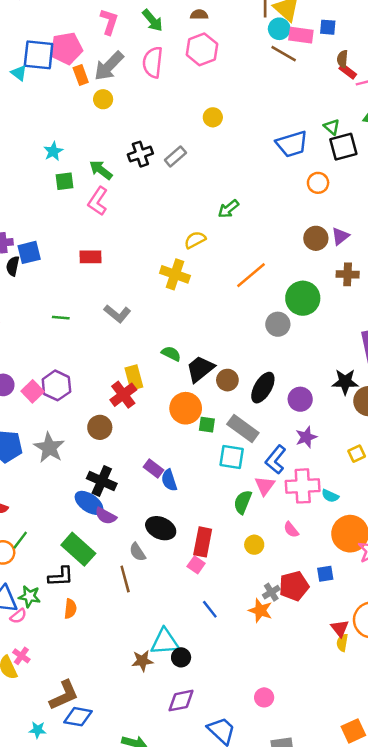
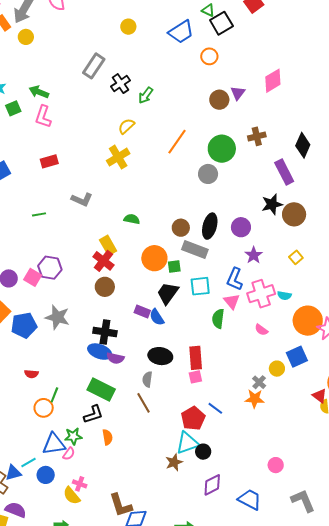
yellow circle: (213, 117) -> (128, 27), moved
black cross: (140, 154) -> (120, 84), moved
gray rectangle: (175, 156) -> (94, 66), size x1.4
yellow cross: (175, 274) -> (118, 157), turned -35
brown cross: (348, 274) -> (257, 136), moved
black trapezoid: (200, 369) -> (168, 293), moved
brown circle: (100, 427) -> (105, 287), moved
gray rectangle: (243, 428) -> (195, 249), moved
yellow circle: (254, 545) -> (277, 369), moved
gray semicircle: (137, 552) -> (147, 379), turned 56
pink square: (196, 565) -> (195, 377), turned -32
blue square: (325, 574) -> (297, 357), size x1.5
red pentagon: (294, 586) -> (193, 418), moved
brown L-shape: (64, 695) -> (121, 505), turned 112

